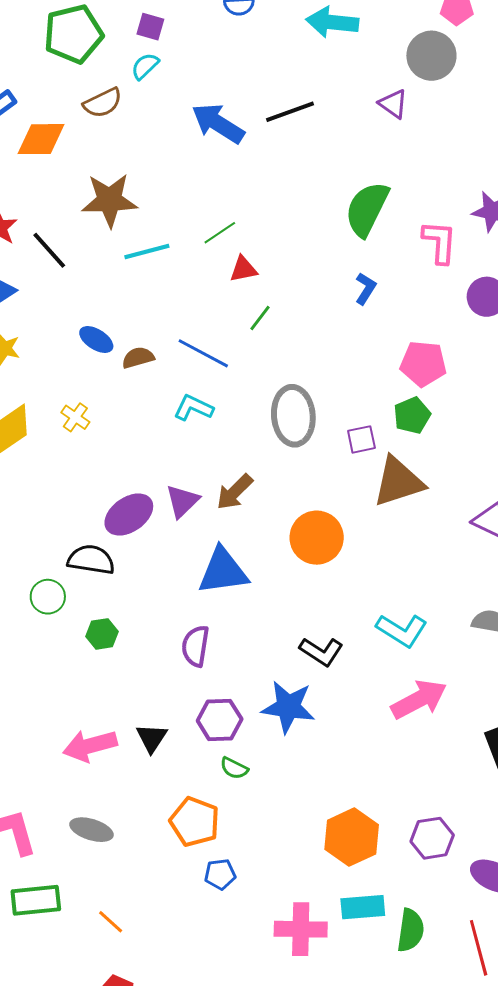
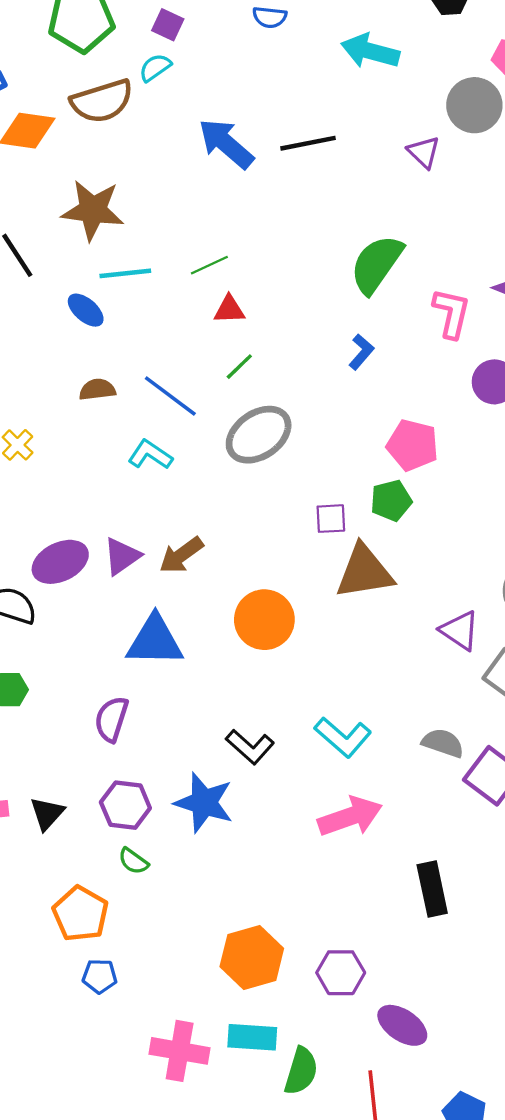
brown semicircle: (103, 103) -> (102, 101), size x1.4
blue ellipse: (96, 340) -> (86, 310), moved
gray ellipse: (293, 416) -> (259, 435), moved, turned 52

